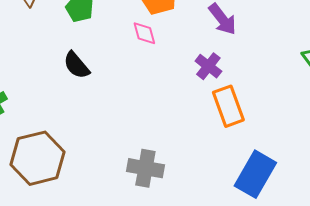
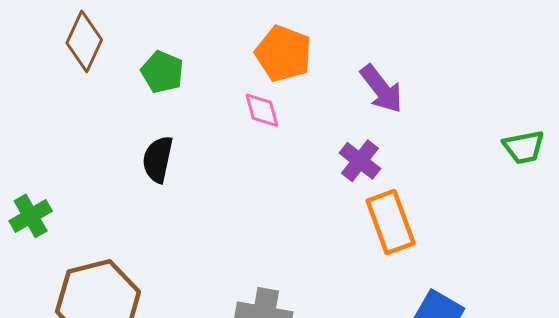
black semicircle: (76, 65) -> (158, 159), turned 52

